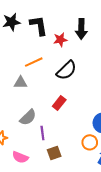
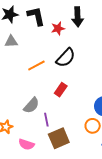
orange line: (34, 62) -> (36, 65), moved
gray triangle: (21, 83) -> (11, 41), moved
brown square: (54, 153) -> (59, 138), size x1.5

